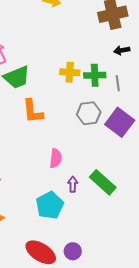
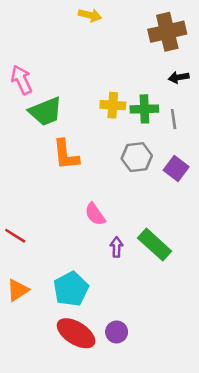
purple square: (120, 122) -> (176, 169), size x0.7
pink semicircle: (56, 158) -> (95, 214), turned 138
cyan pentagon: (50, 205) -> (71, 289), moved

